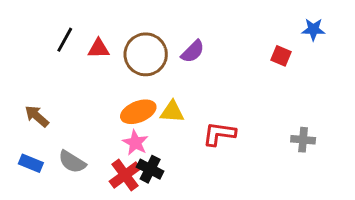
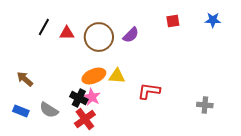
red square: (281, 56) -> (173, 21), moved, turned -32
gray cross: (303, 140) -> (205, 105), moved
black cross: (150, 169) -> (79, 98), moved

